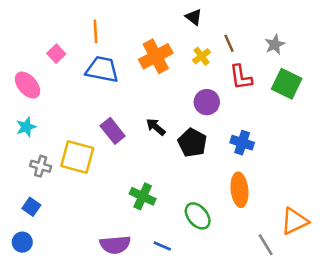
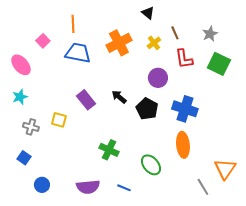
blue cross: (242, 143) -> (185, 109), size x1.4
yellow square: (77, 157) -> (59, 120), size x0.6
orange triangle: (294, 221) -> (225, 169), turned -30
blue circle: (22, 242) -> (42, 185), moved

